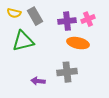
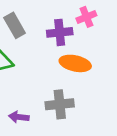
pink cross: (88, 19) -> (86, 17), moved

